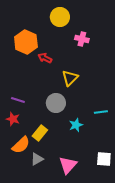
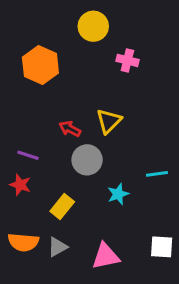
red arrow: (45, 58) -> (70, 129), moved
orange semicircle: (21, 145) -> (23, 242), moved, turned 48
pink triangle: (68, 165) -> (106, 256), turned 36

